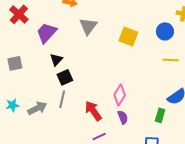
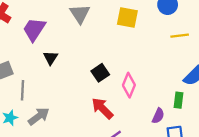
black square: (65, 77) -> (100, 73), moved
gray line: (62, 99) -> (22, 90), moved
purple semicircle: (123, 117) -> (158, 116), moved, turned 56

